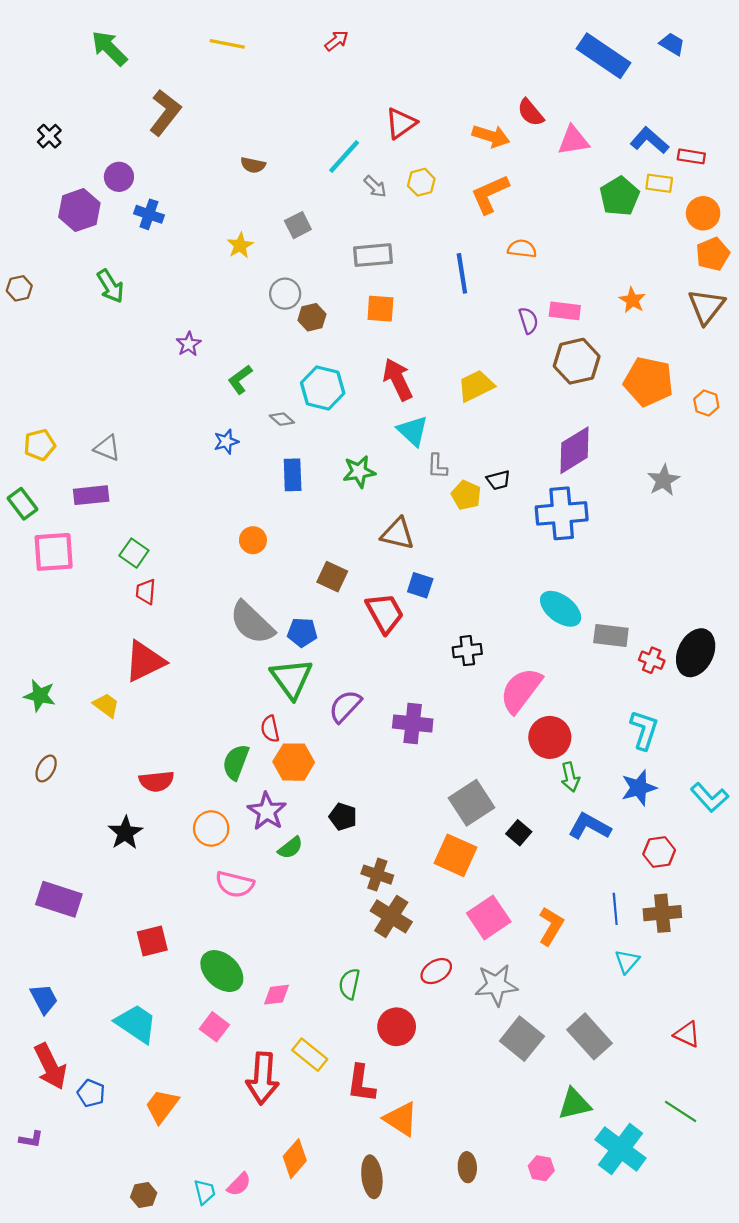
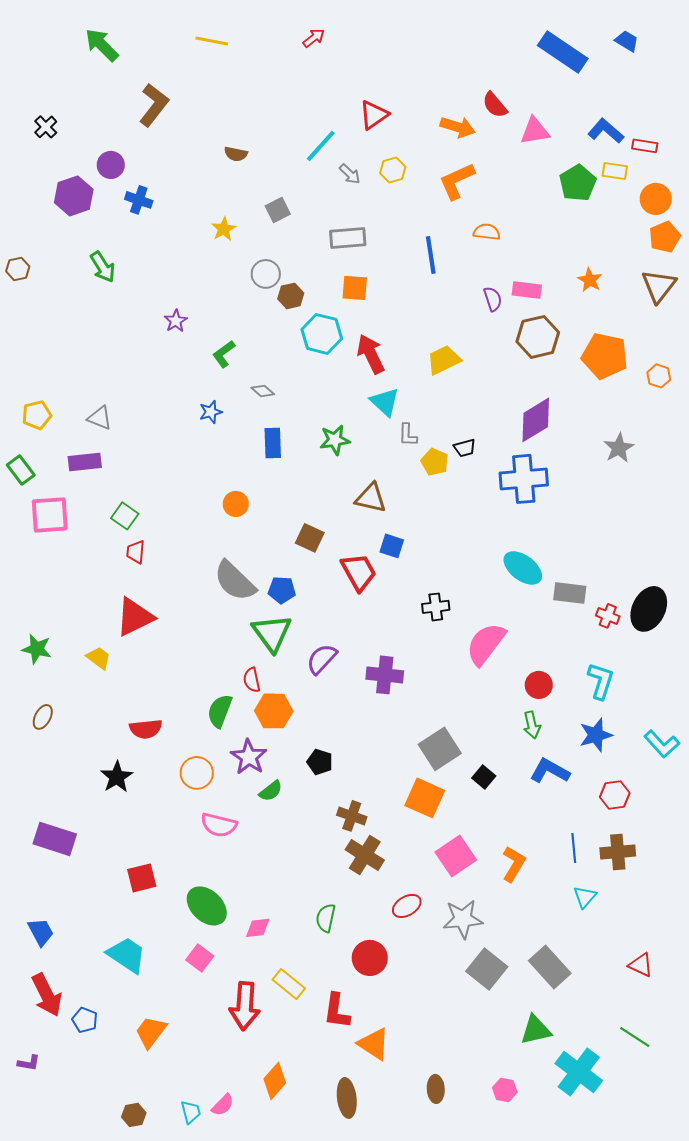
cyan hexagon: (323, 388) -> (322, 334), moved
red circle: (550, 737) -> (539, 685), moved, size x0.7

